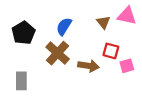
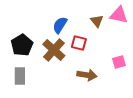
black pentagon: (23, 33) -> (22, 45), moved
red square: (111, 51) -> (79, 43), moved
brown arrow: (88, 66) -> (87, 75), moved

